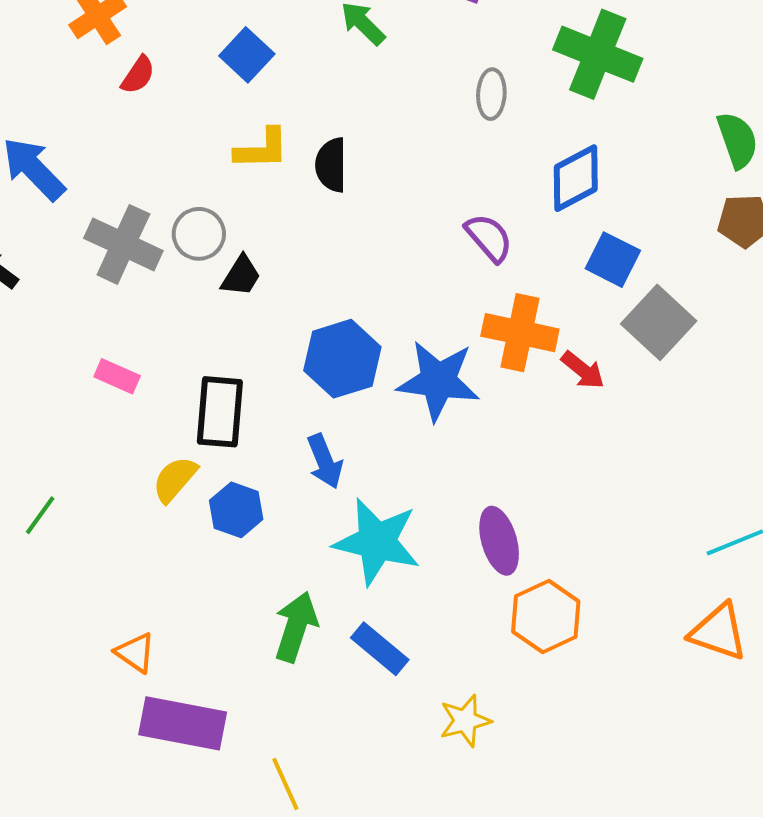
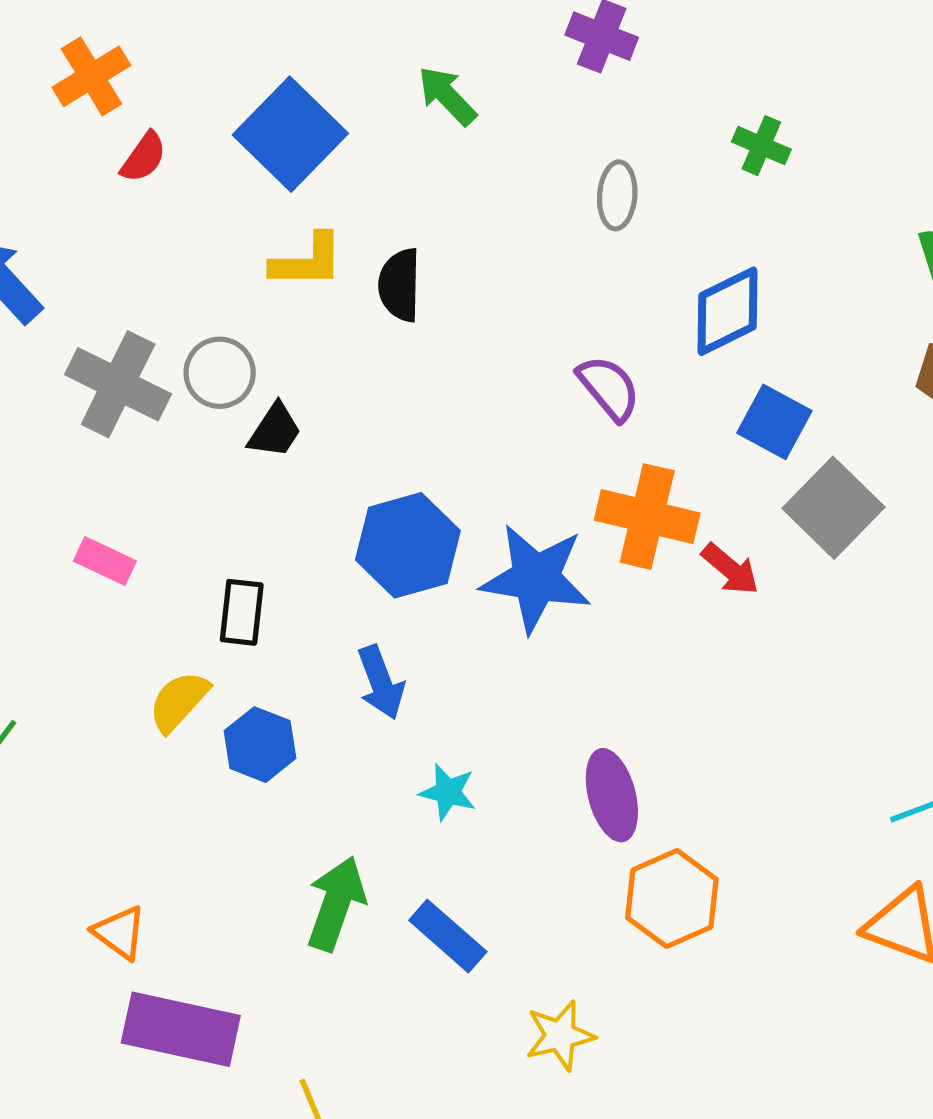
green cross: (598, 54) -> (761, 146), size x0.5
blue square: (247, 55) -> (290, 134), size x1.5
black rectangle: (220, 412) -> (242, 612), size x0.7
cyan star: (377, 542) -> (448, 792), size x0.5

